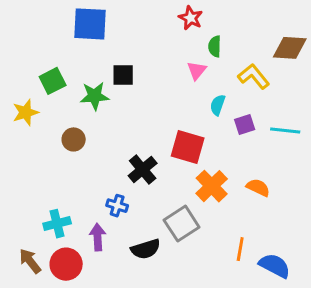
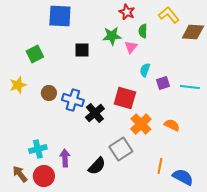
yellow L-shape: (254, 76) -> (169, 15), moved
green star: (95, 96) -> (112, 36), moved
yellow star: (26, 112) -> (18, 85), moved
blue cross: (117, 206) -> (73, 100), moved, size x1.5
black semicircle: (146, 249) -> (97, 166), turned -30

